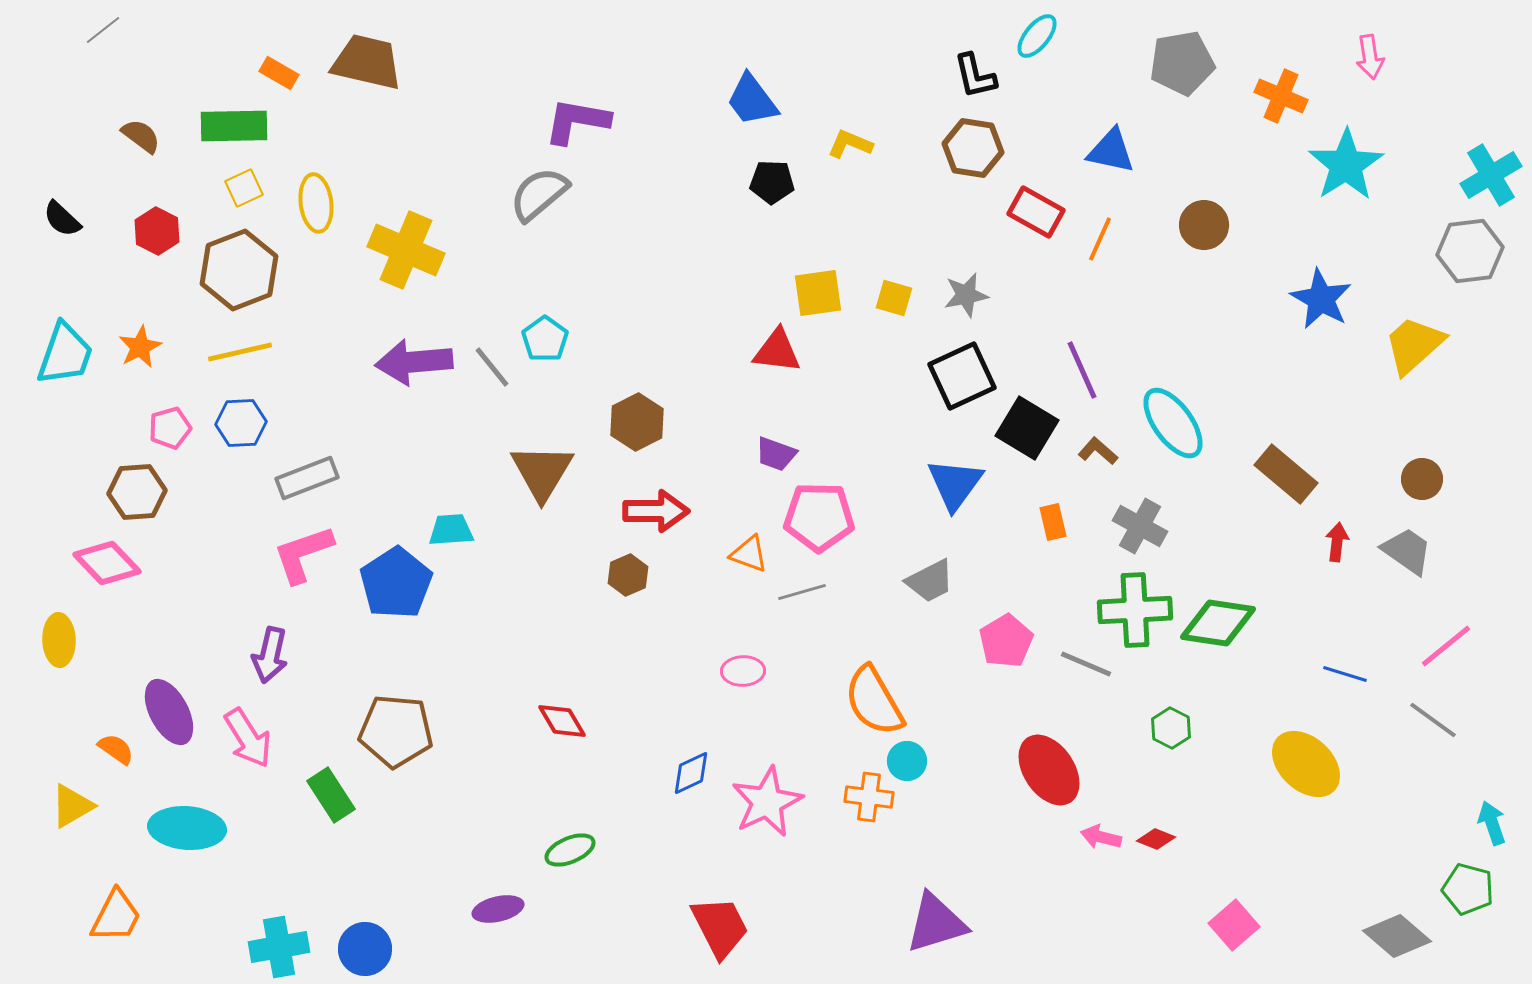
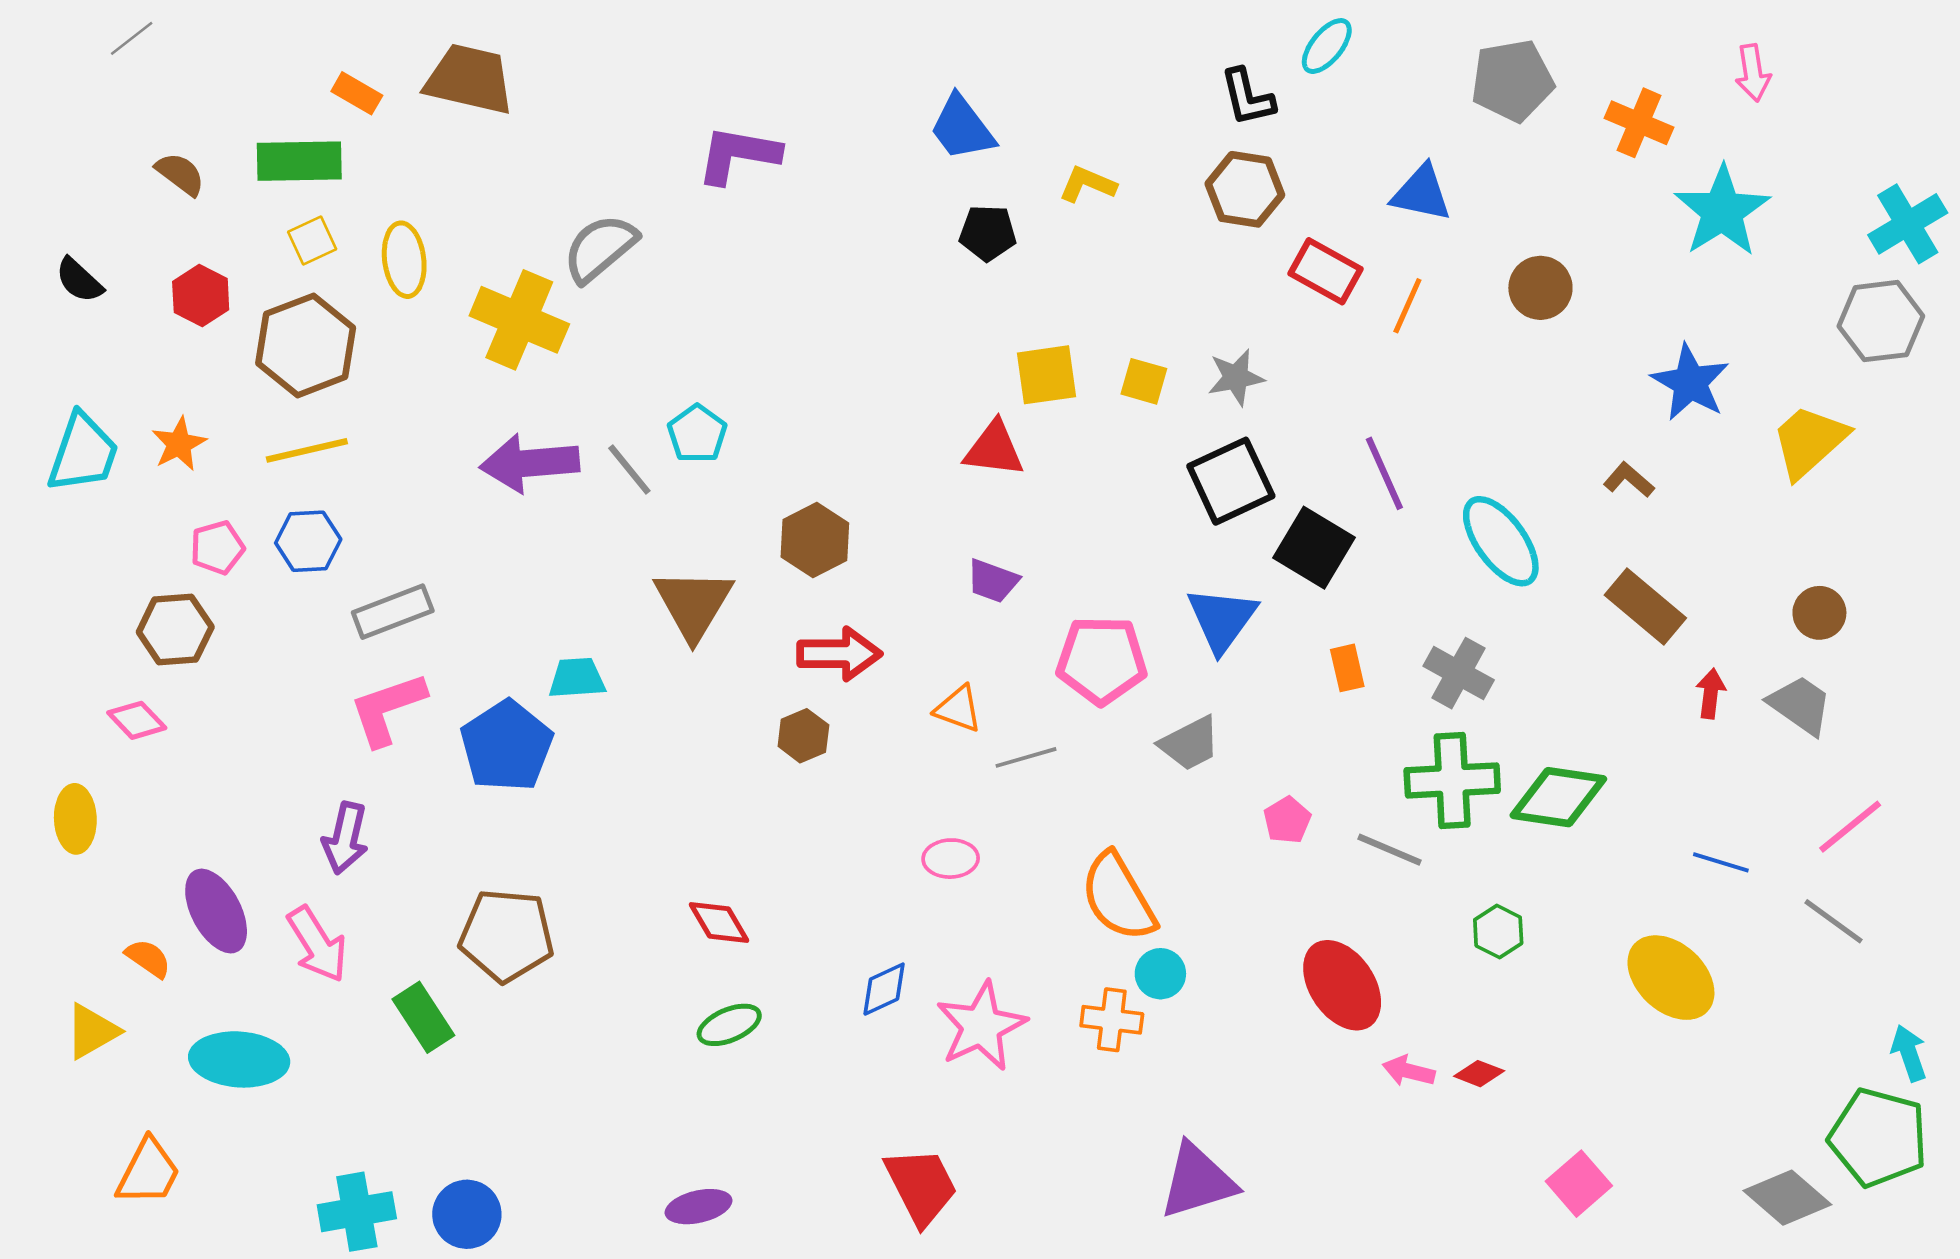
gray semicircle: (539, 194) -> (600, 248), moved
brown L-shape: (1098, 451) -> (1629, 480), moved
pink pentagon: (819, 517) -> (1102, 660), moved
pink diamond: (107, 563) -> (137, 720), size x0.7
pink pentagon: (1006, 641) -> (1287, 820), size x0.7
green ellipse: (570, 850) -> (729, 1025), moved
green pentagon: (1468, 889) -> (1878, 1138), size x1.5
purple ellipse: (498, 909) -> (698, 1207), moved

